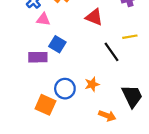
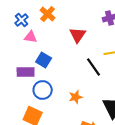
red triangle: (94, 17) -> (78, 35), turned 42
blue circle: (65, 89) -> (43, 90), moved

